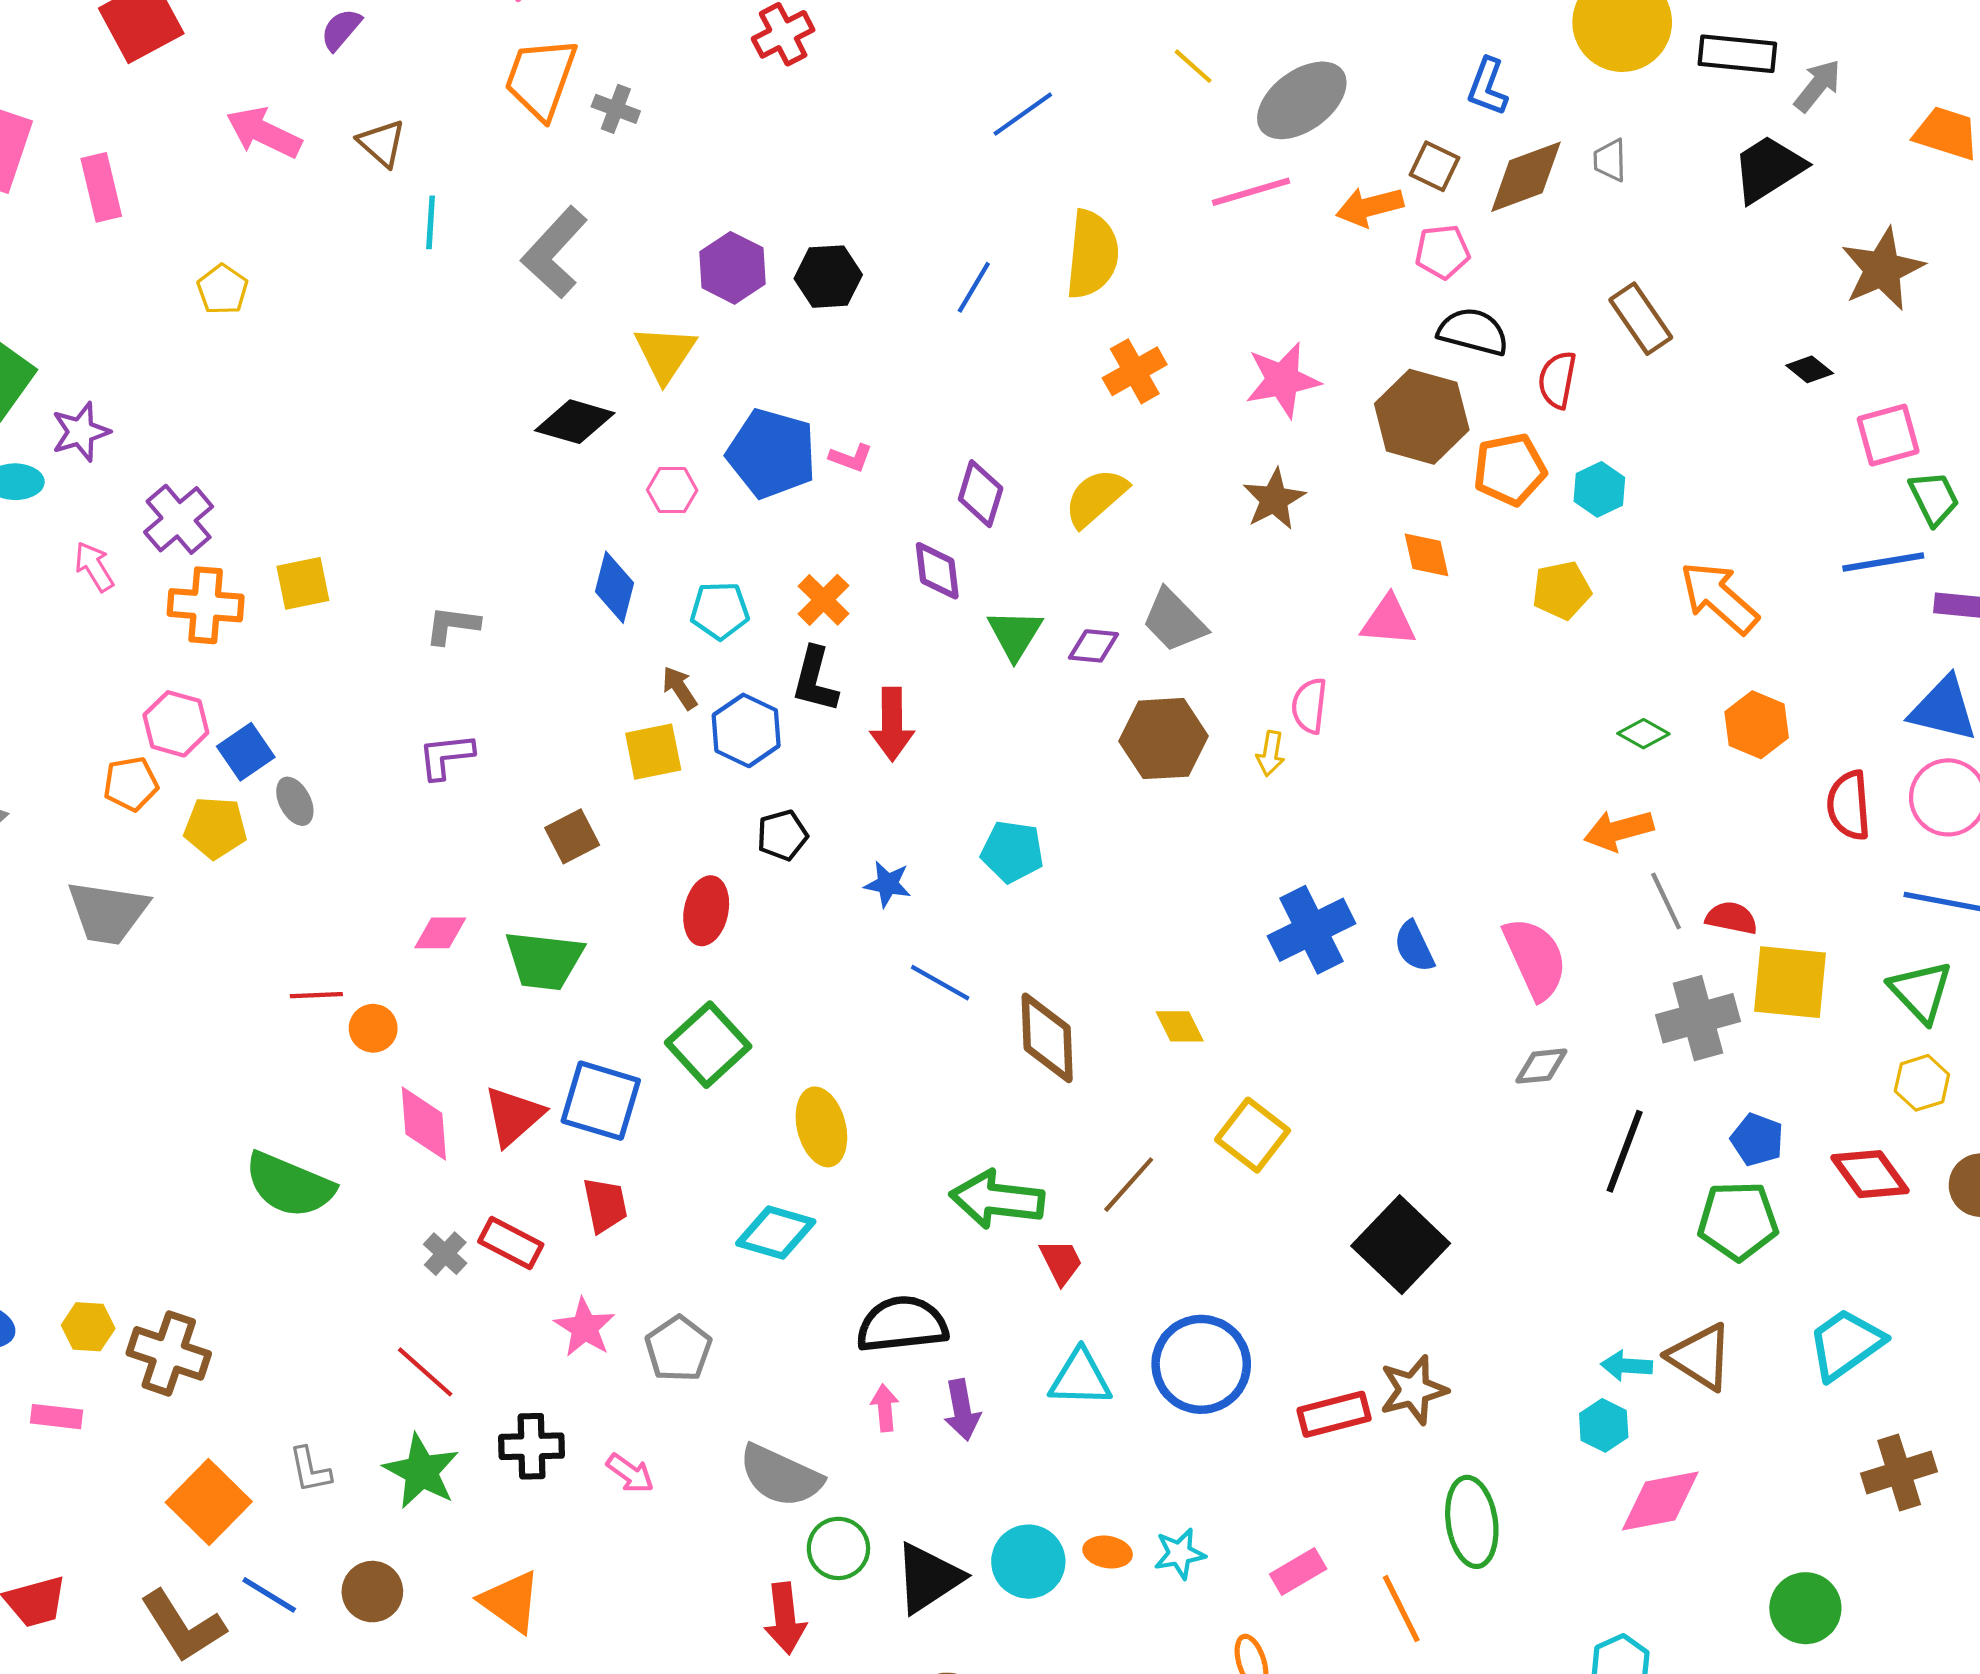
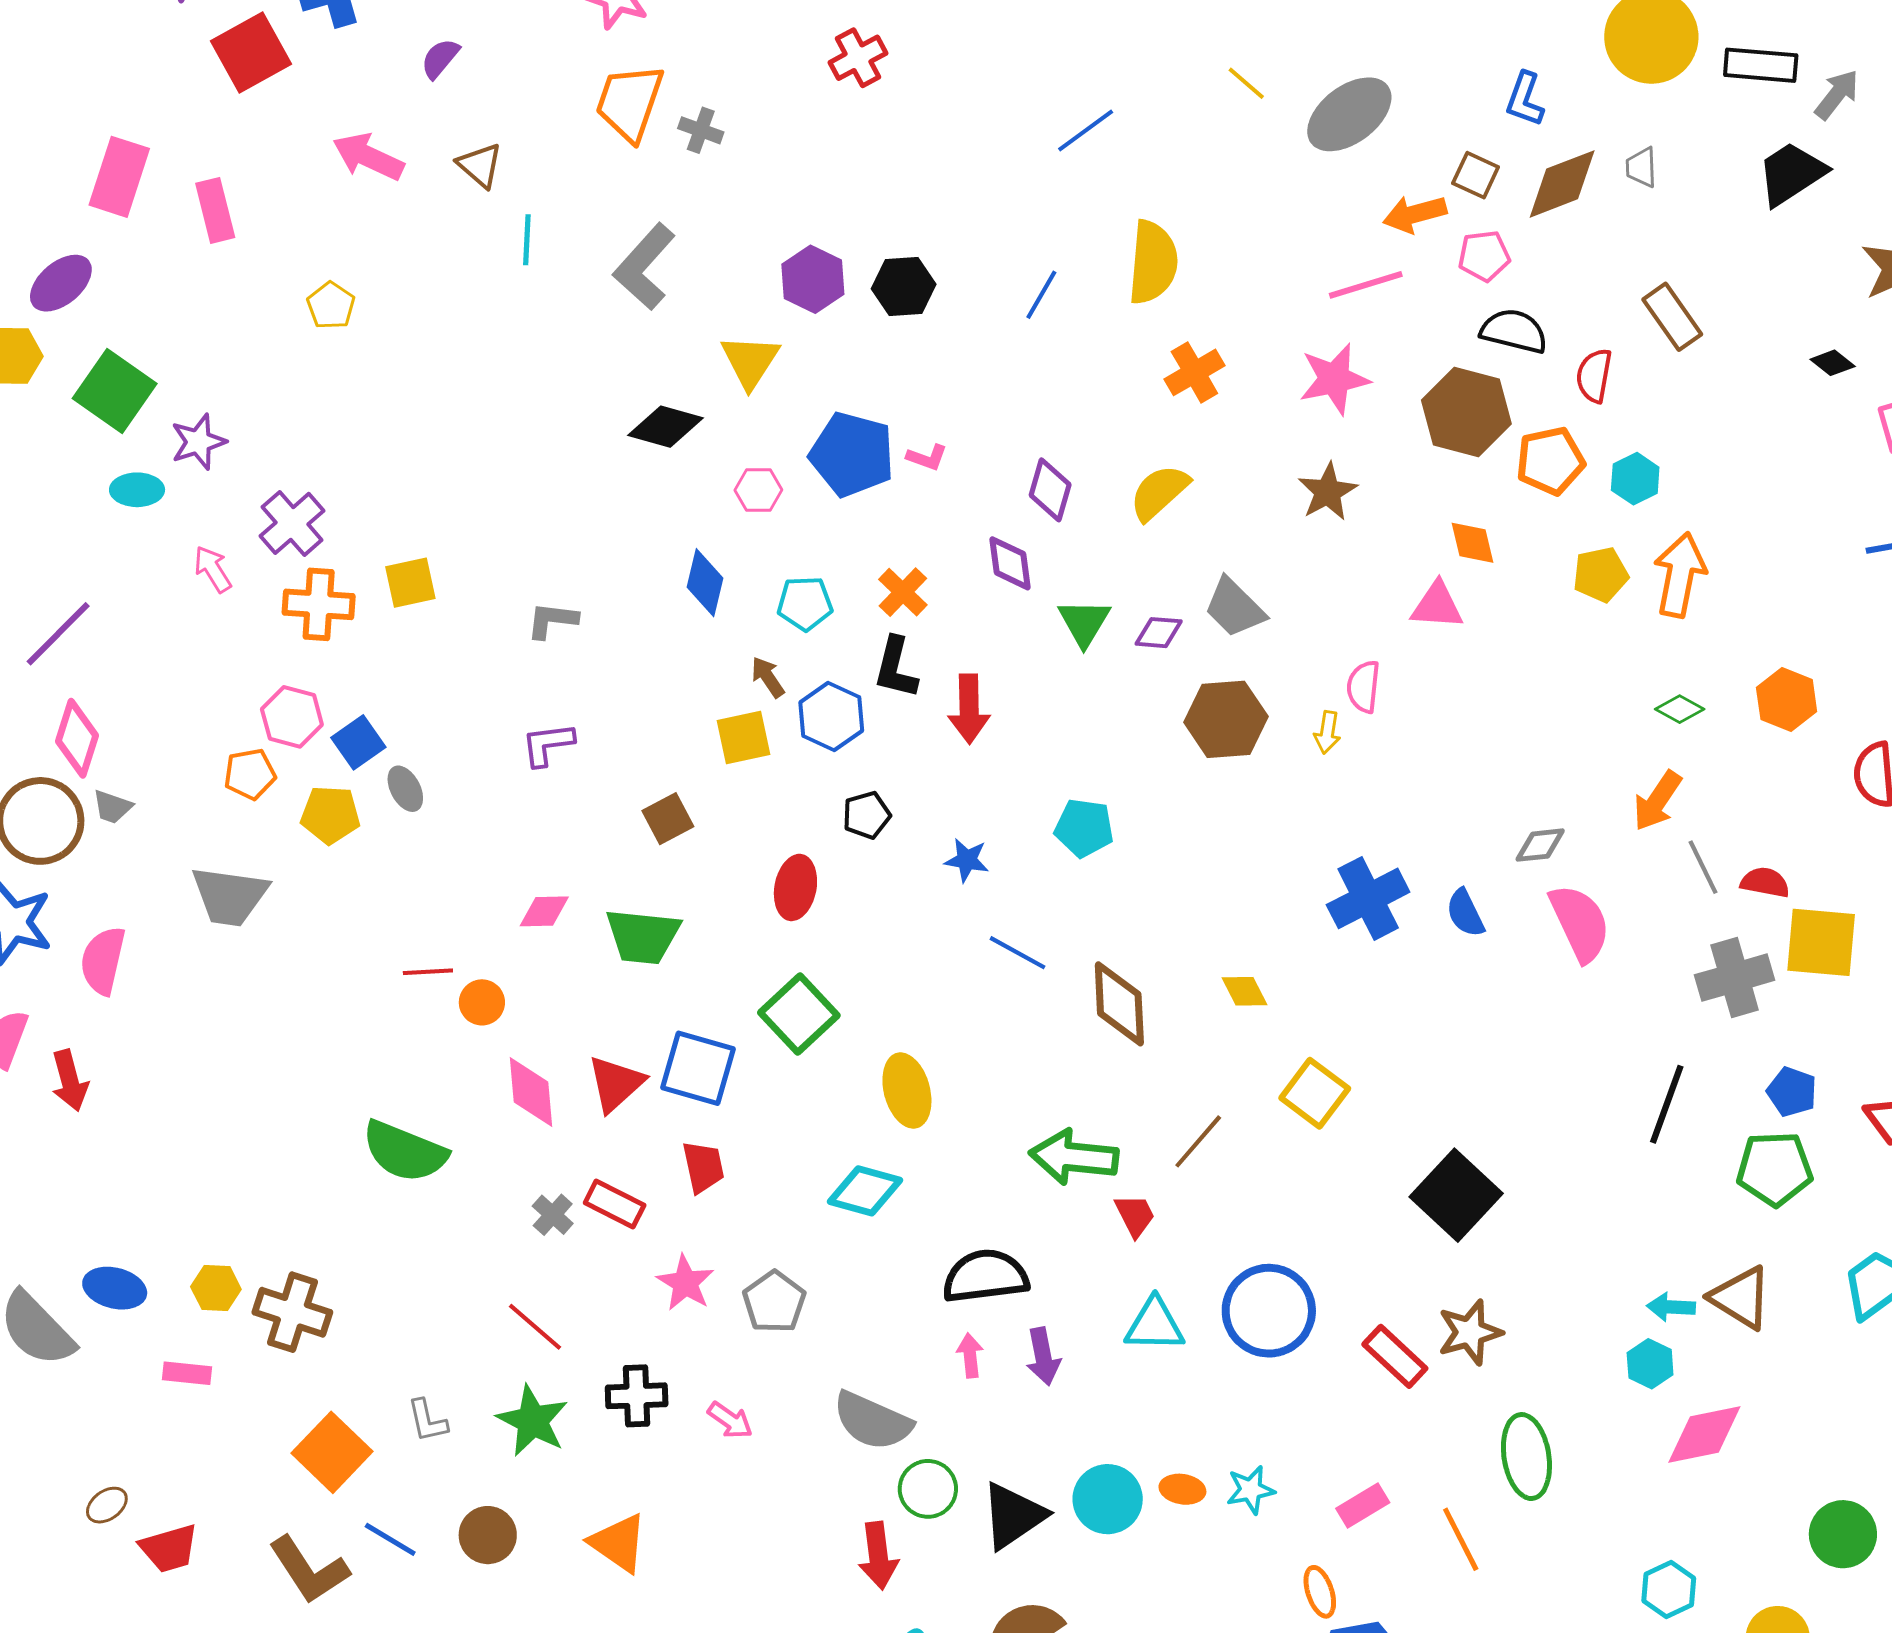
pink line: (1251, 192) -> (1366, 285), moved
orange arrow: (1719, 598) -> (1680, 575), moved, turned 60
orange arrow: (1619, 830) -> (1657, 801), turned -40
gray diamond: (1541, 1066) -> (1540, 845), moved
red rectangle: (1334, 1414) -> (1395, 1356), turned 58

